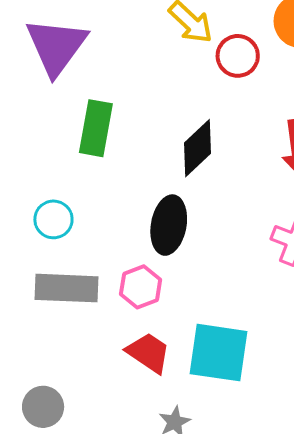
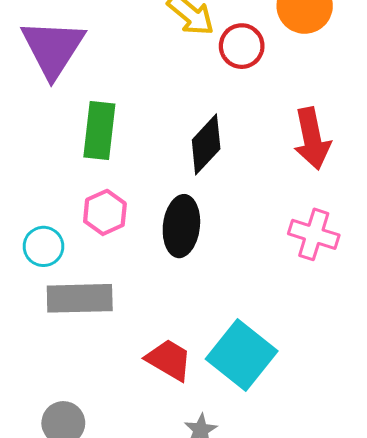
cyan circle: (53, 219) -> (43, 246), moved
pink hexagon: (141, 287) -> (105, 212), moved
cyan square: (219, 353) -> (242, 355), turned 34

